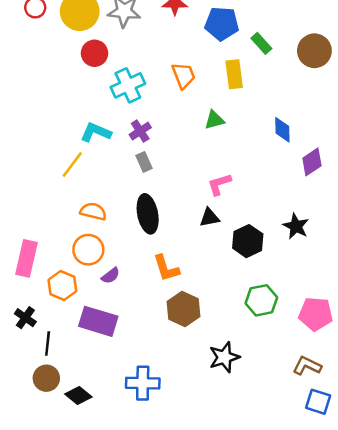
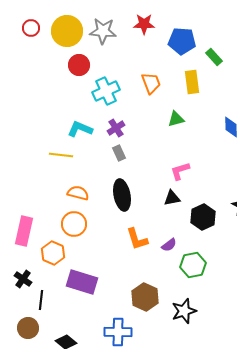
yellow line: (72, 164) -> (61, 155), turned 60
purple semicircle: (111, 276) -> (169, 245), moved
green hexagon: (261, 300) -> (193, 265), moved
brown hexagon: (183, 309) -> (145, 297), moved
brown circle: (46, 378) -> (28, 328), moved

